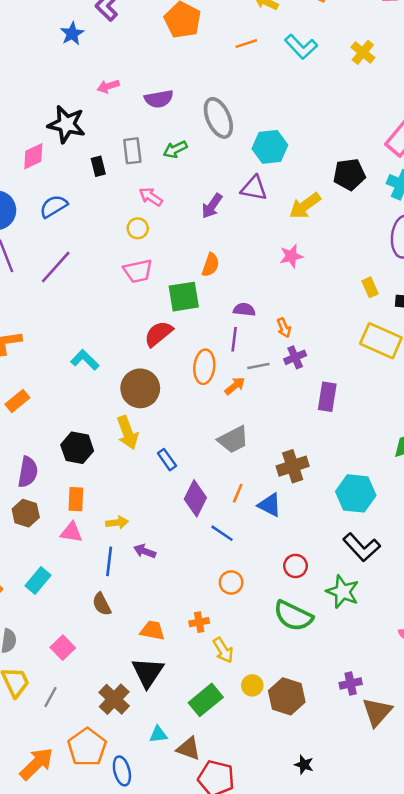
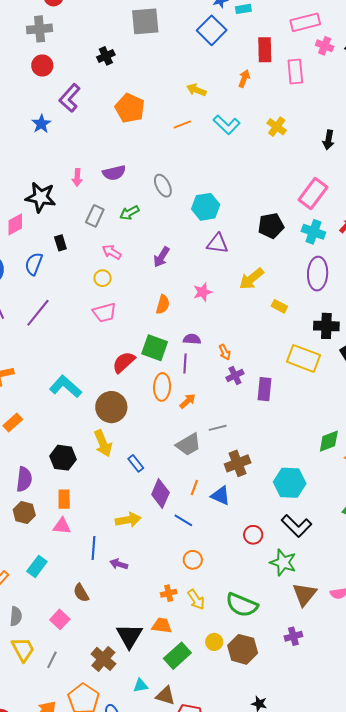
pink arrow: (108, 86) -> (77, 177), moved, turned -66
gray ellipse: (218, 118) -> (163, 186), size x0.7
gray rectangle: (132, 151) -> (95, 216), turned 35
black rectangle: (98, 166) -> (60, 243), moved
purple triangle: (254, 188) -> (217, 243), moved
blue semicircle: (54, 206) -> (34, 264), turned -35
yellow arrow: (305, 206) -> (251, 279), moved
pink star: (291, 256) -> (203, 292), moved
yellow rectangle: (370, 287) -> (279, 306), moved, turned -35
green square: (184, 297) -> (155, 348), moved, turned 32
cyan L-shape: (85, 360) -> (65, 386), size x1.4
gray line: (258, 366) -> (218, 428), moved
purple rectangle: (327, 397) -> (265, 389), moved
yellow arrow: (117, 523) -> (128, 520), moved, size x1.4
purple arrow: (145, 551) -> (119, 564), moved
red circle: (296, 566) -> (253, 535), moved
brown semicircle: (102, 604) -> (81, 593), moved
green semicircle: (293, 616) -> (242, 605), moved
orange trapezoid: (152, 630) -> (162, 626), moved
yellow arrow: (223, 650) -> (196, 599), moved
brown triangle: (377, 712) -> (304, 594), moved

